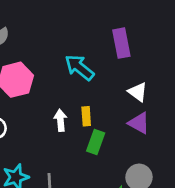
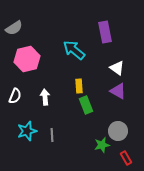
white arrow: (60, 120) -> (45, 97), moved
green rectangle: (96, 142) -> (86, 105), turned -42

